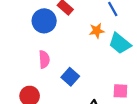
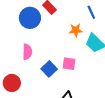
pink square: (120, 91) -> (69, 64), moved

